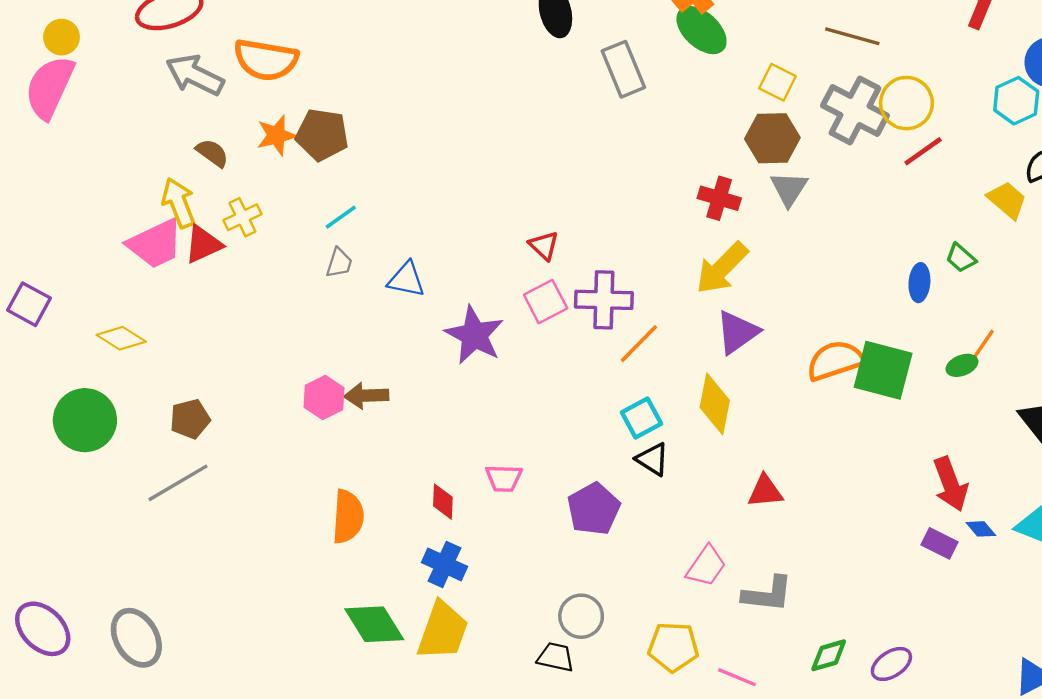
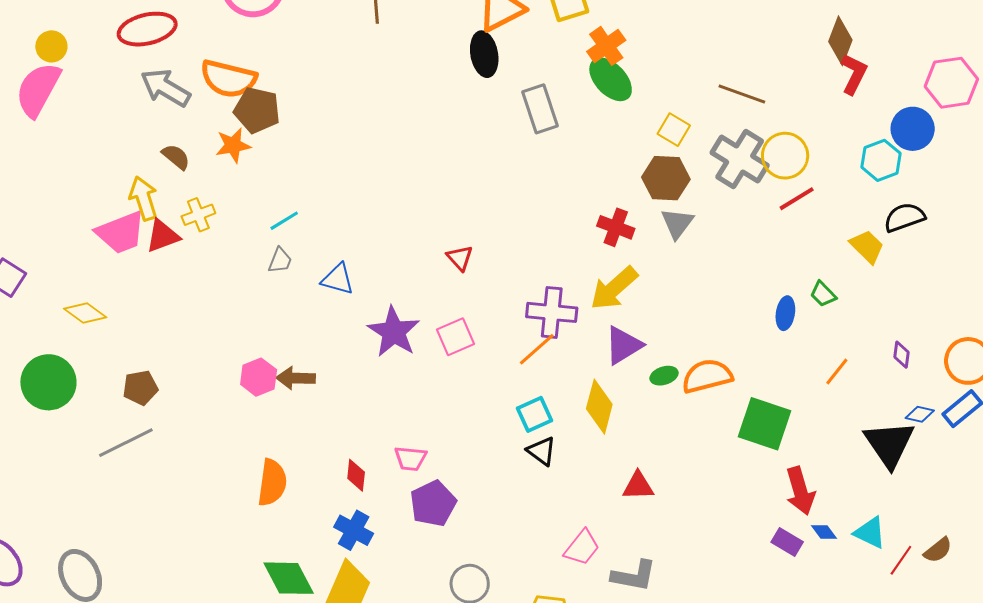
brown pentagon: (322, 135) -> (257, 110), moved
purple cross: (604, 300) -> (552, 312), moved
pink square: (546, 302) -> (455, 337), moved
green ellipse: (962, 365) -> (664, 376), moved
green square: (883, 370) -> (764, 424), moved
purple pentagon: (594, 509) -> (433, 504), moved

